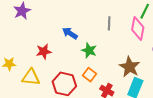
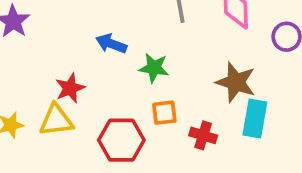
orange square: (89, 75) -> (164, 113), turned -32
yellow triangle: (31, 77) -> (56, 120), moved

